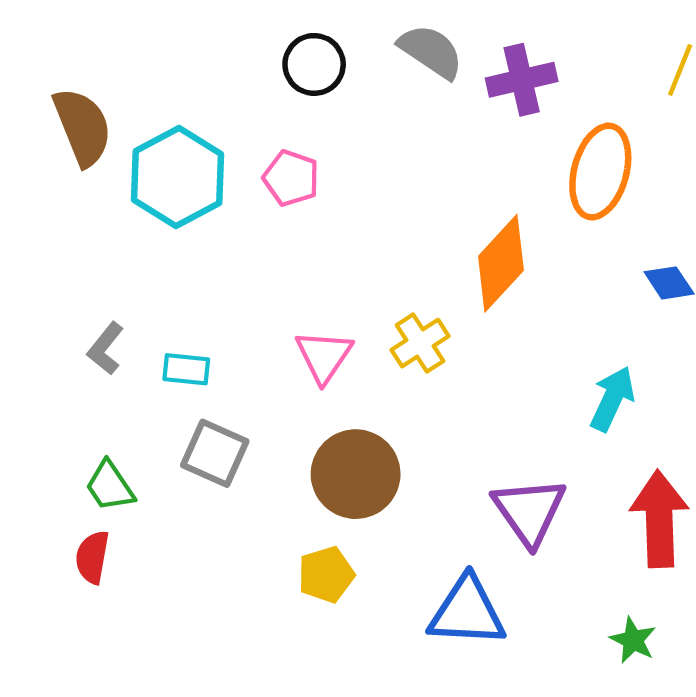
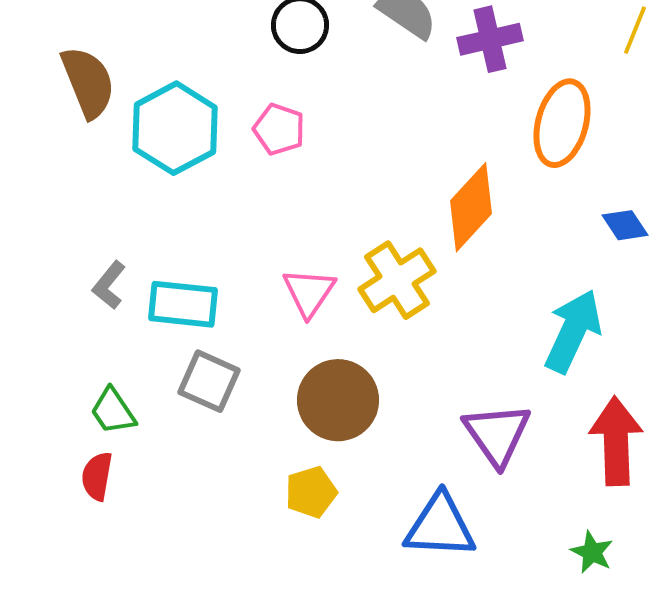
yellow cross: (420, 343) -> (397, 280), size x1.4
cyan rectangle: (186, 369) -> (183, 304), size x1.6
cyan arrow: (612, 399) -> (573, 331), size x1.4

